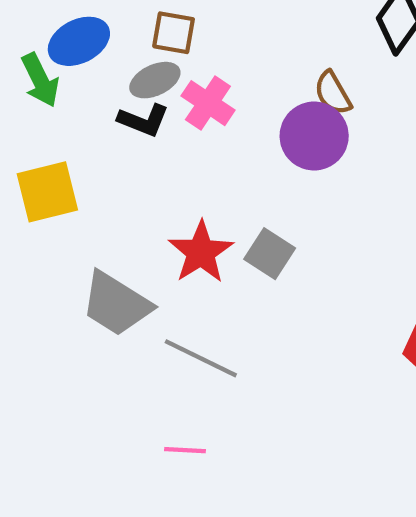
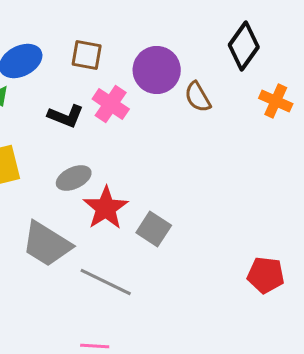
gray ellipse: (155, 80) -> (74, 178), moved
purple circle: (314, 136) -> (157, 70), moved
gray square: (270, 254) -> (154, 229), moved

